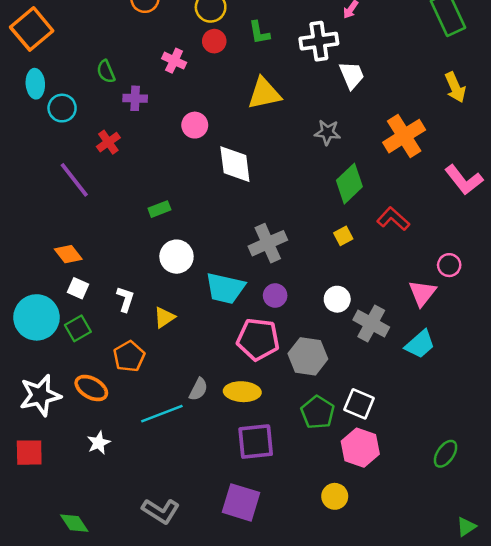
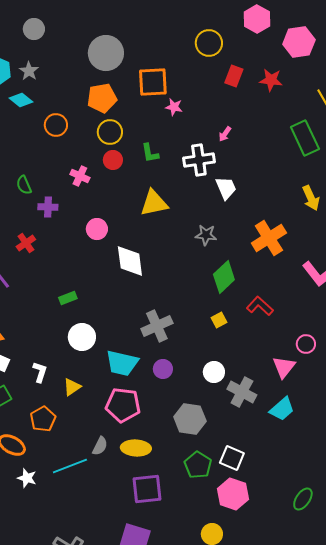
pink pentagon: (258, 339) -> (123, 405), moved
white star: (99, 443) -> (27, 478), moved, turned -30

